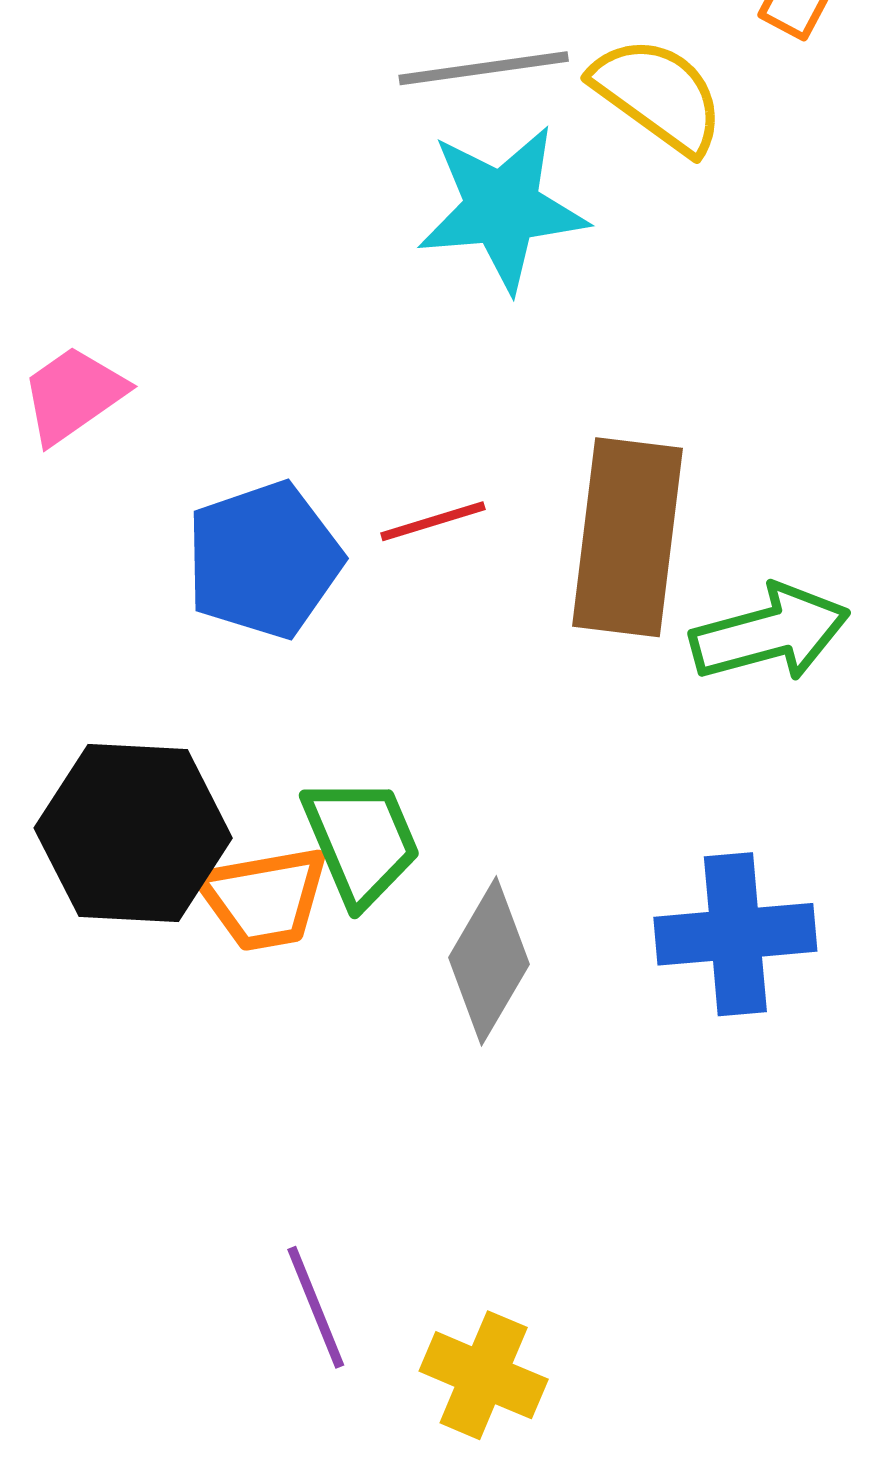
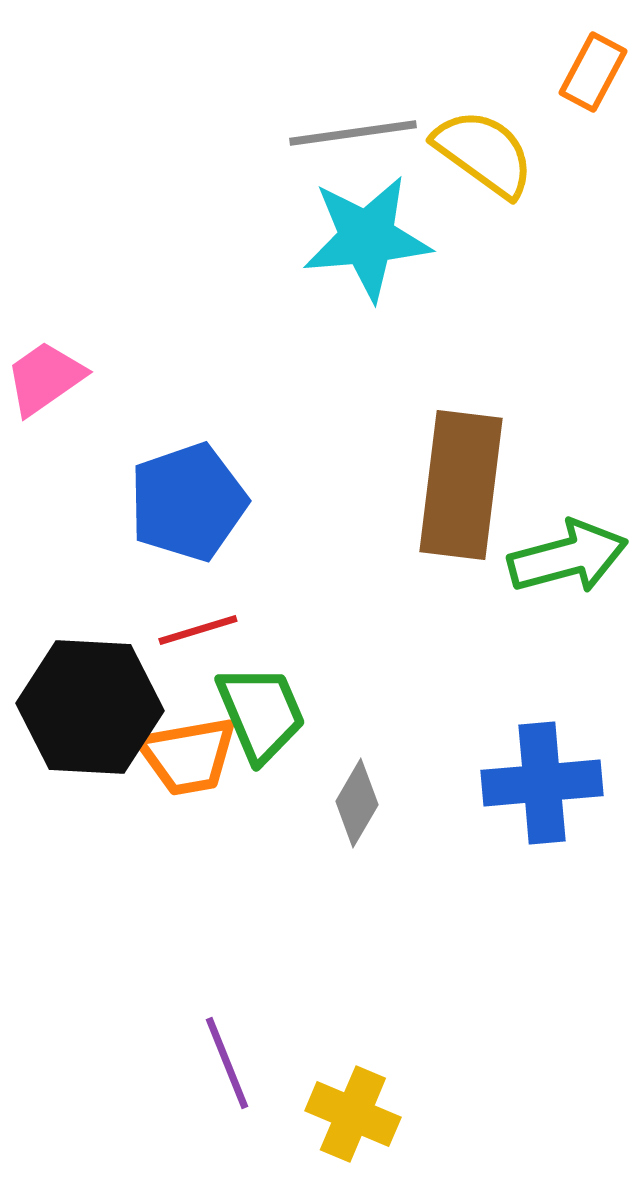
red line: (433, 521) -> (198, 630), moved
gray diamond: (489, 961) -> (357, 803), size x0.7

